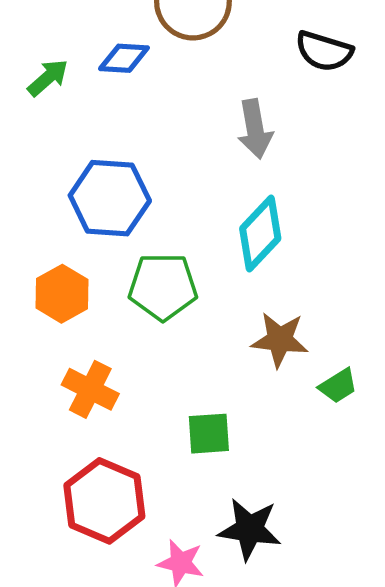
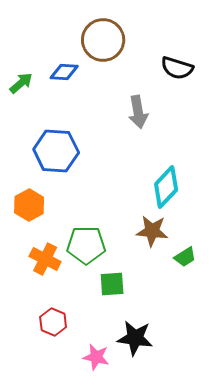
cyan diamond: (260, 234) -> (166, 187), moved
green pentagon: (163, 287) -> (86, 245), moved
red hexagon: (104, 501) -> (53, 322), size x0.6

